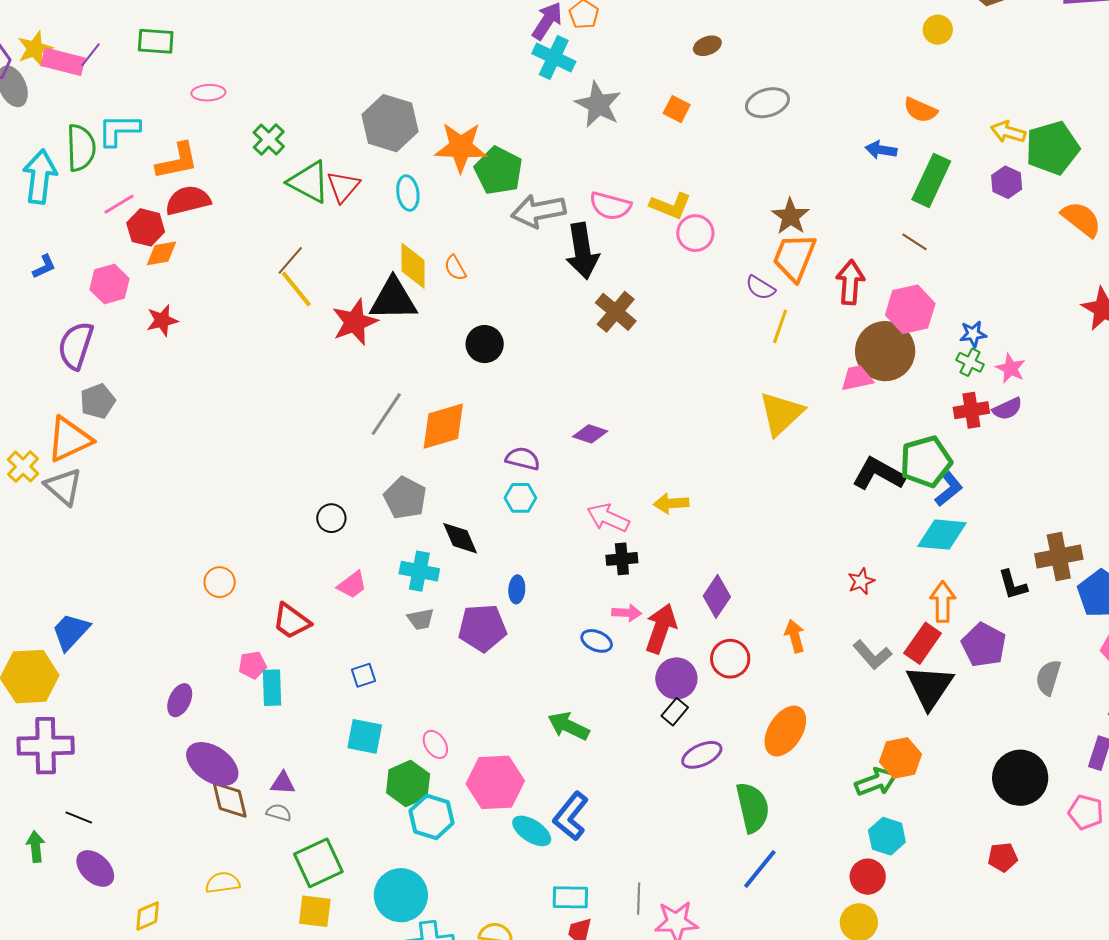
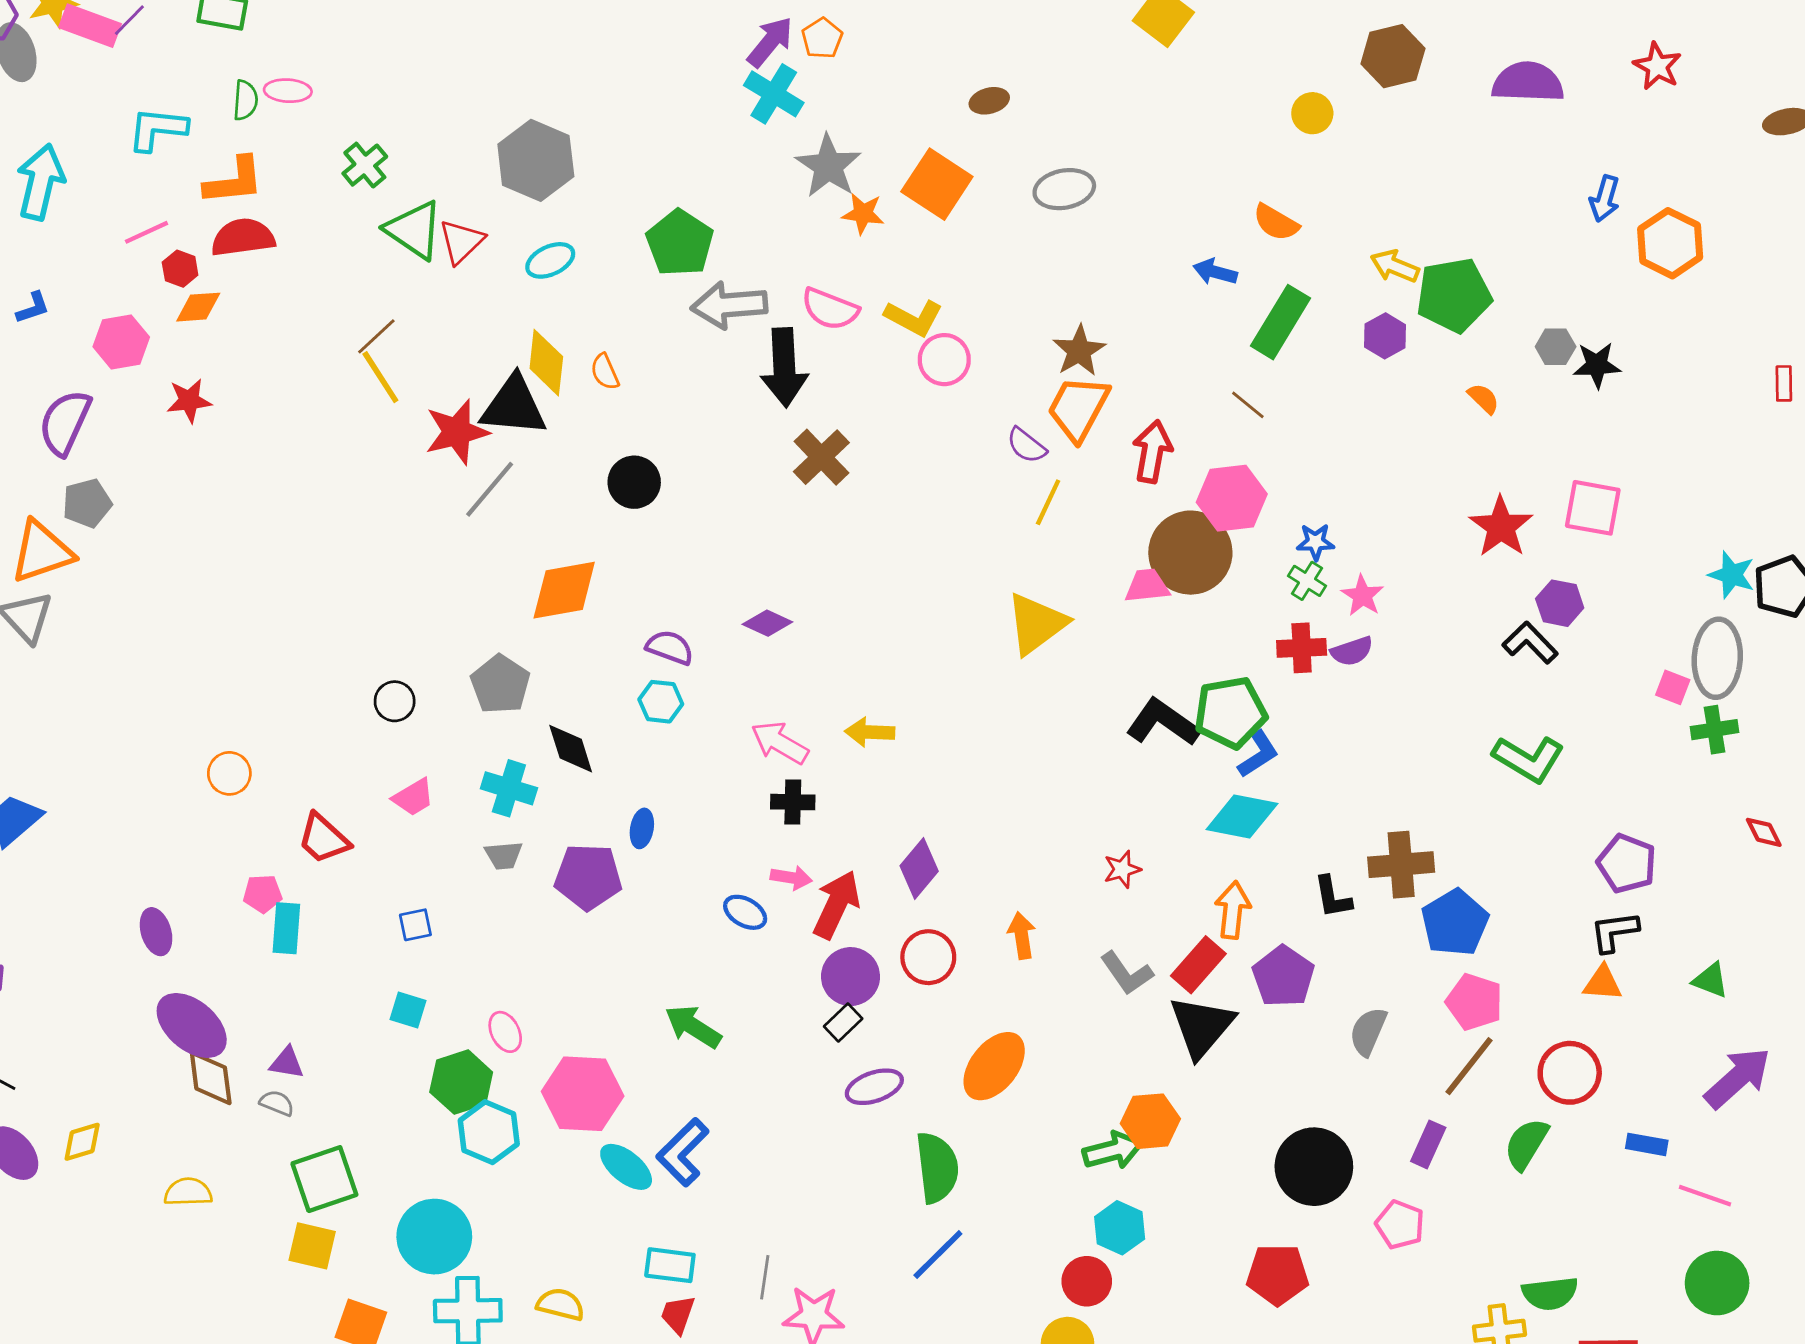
orange square: (677, 109) -> (937, 184), size x1.8
orange star: (461, 147) -> (863, 214), moved, size x0.6
green semicircle: (81, 148) -> (245, 100), moved, size x0.6
cyan ellipse: (408, 193) -> (550, 260), turned 68
orange semicircle: (1081, 219) -> (1483, 399), size x0.6
red hexagon: (146, 227) -> (180, 269), size x0.7
gray line: (386, 414) -> (490, 489), moved
purple ellipse: (180, 700) -> (156, 932), turned -48
cyan square: (365, 736) -> (408, 1010), size x0.7
red pentagon: (1003, 857) -> (1278, 1275), size x1.5
yellow diamond: (148, 916) -> (82, 1142), moved

